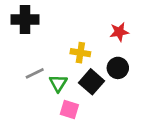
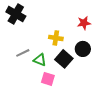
black cross: (25, 19) -> (16, 14), turned 30
green triangle: (58, 83) -> (40, 60), turned -40

